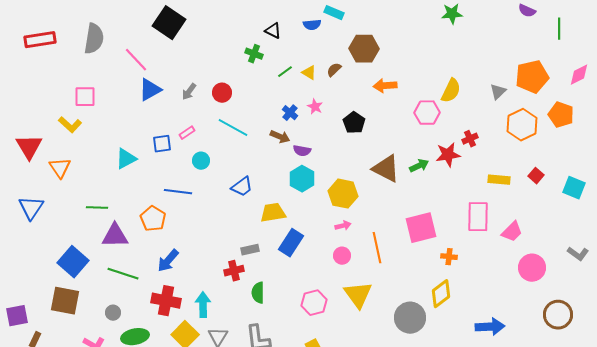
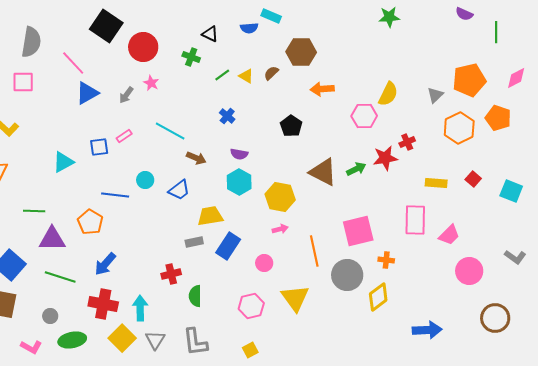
red circle: (222, 93) -> (143, 47), moved, size x1.5
pink square: (85, 97) -> (23, 82), moved
pink star: (315, 107) -> (151, 83), moved
brown arrow: (280, 137) -> (196, 158), moved
cyan circle: (201, 161) -> (145, 180), moved
gray rectangle: (250, 250) -> (194, 242), moved
pink circle: (342, 256) -> (264, 263), moved
gray circle: (410, 318) -> (347, 275), moved

